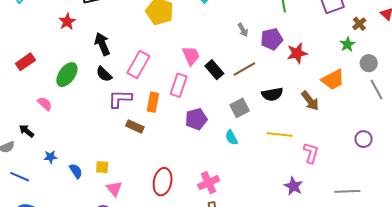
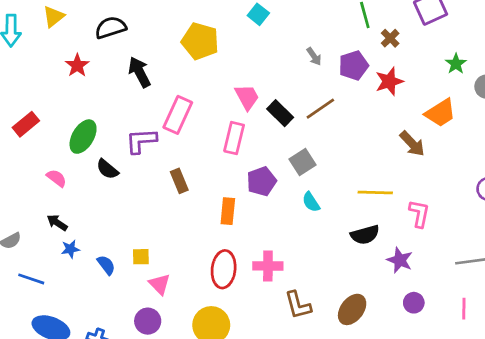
brown cross: (359, 24) -> (390, 38), moved
black arrow: (102, 44) -> (140, 72), moved
black semicircle: (104, 74) -> (107, 169), moved
black semicircle: (272, 94) -> (365, 235), moved
purple L-shape: (120, 99) -> (141, 141), moved
orange rectangle: (153, 102) -> (228, 211), moved
gray square: (240, 108) -> (302, 162), moved
brown rectangle: (135, 126) -> (179, 181), moved, turned 48
black arrow: (27, 131) -> (57, 223), moved
pink cross: (209, 183) -> (268, 266), moved, turned 30

